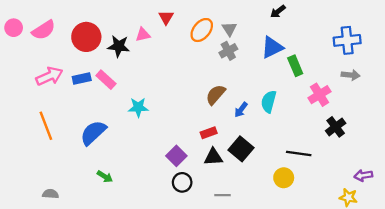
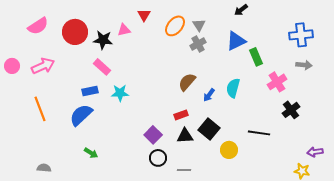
pink circle: (14, 28) -> (12, 66), moved
blue rectangle: (82, 78) -> (90, 91), moved
pink rectangle: (106, 80) -> (102, 67), moved
yellow circle: (284, 178) -> (229, 150), moved
gray line: (223, 195) -> (184, 170), moved

